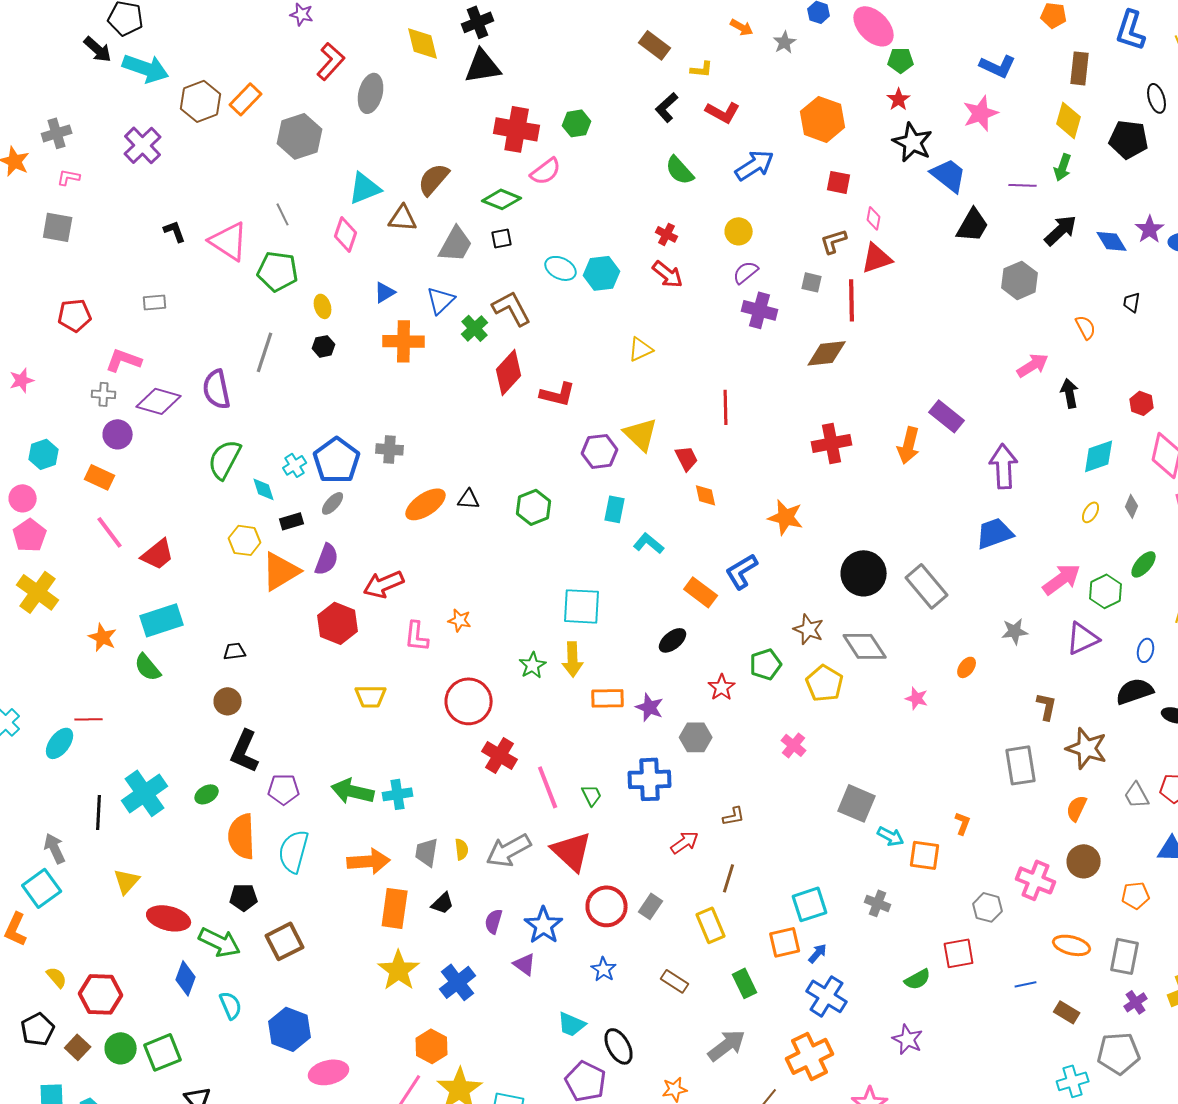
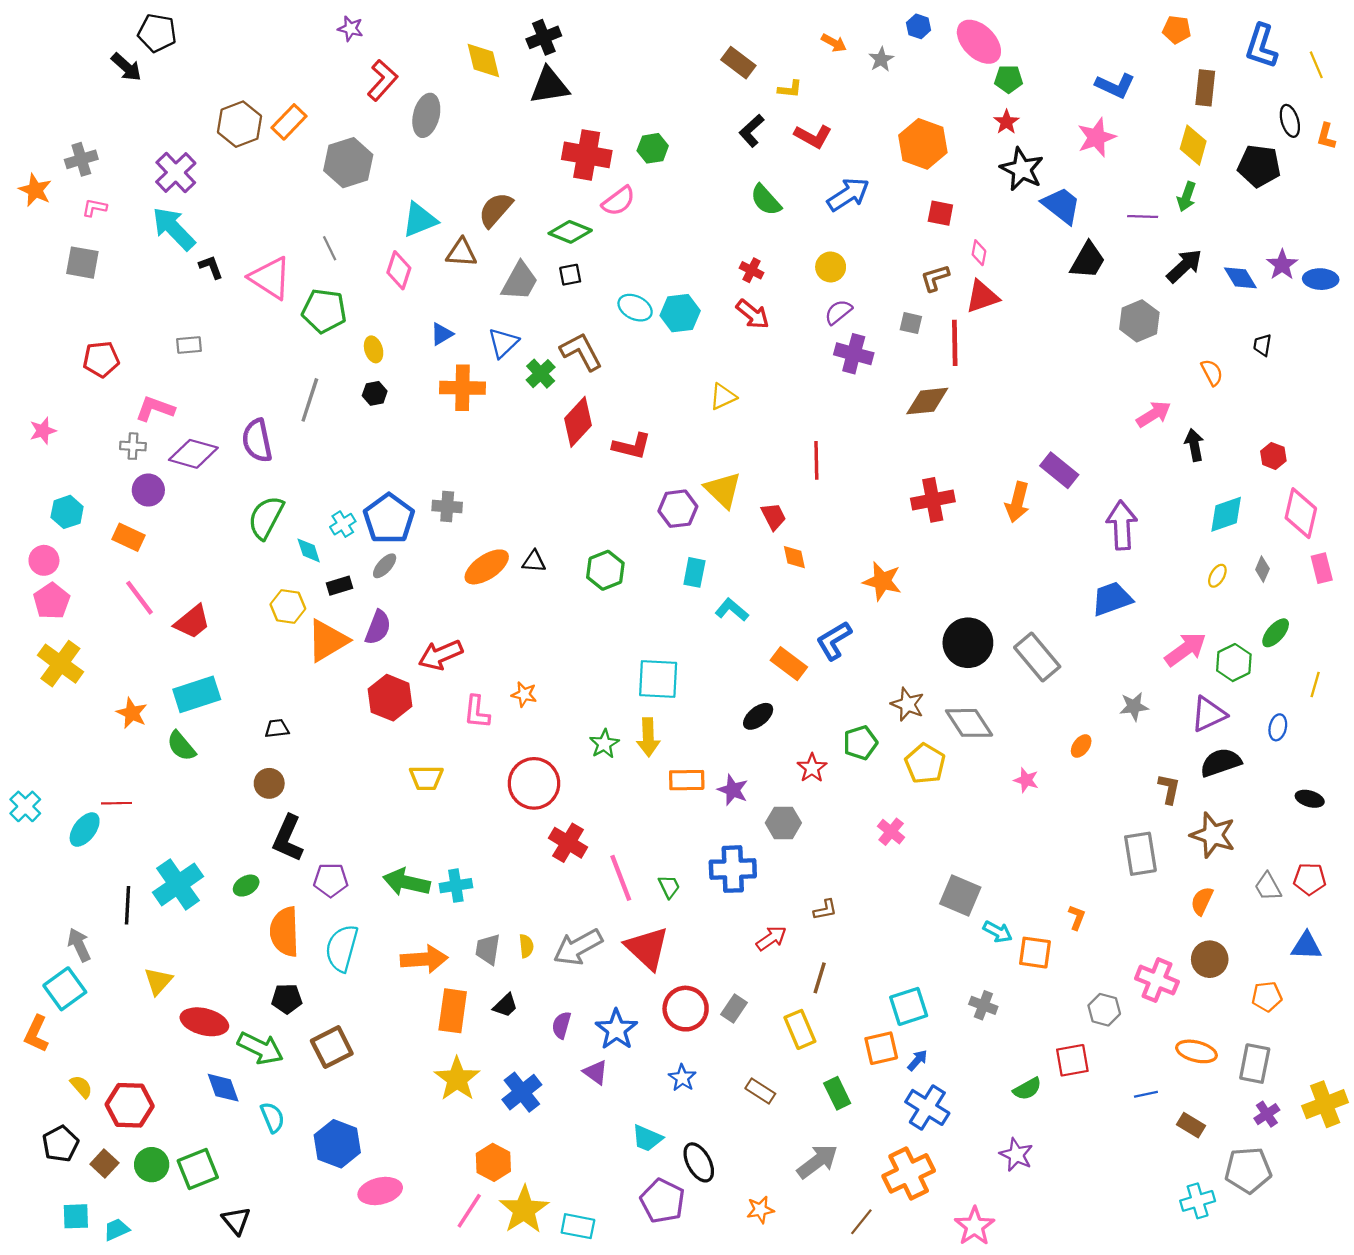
cyan arrow: (146, 68) -> (174, 229), moved, turned -153
black semicircle: (1135, 691) -> (1221, 762), moved
blue diamond: (186, 978) -> (223, 1088), turned -40

